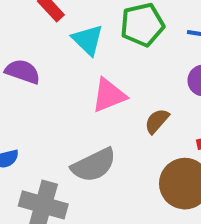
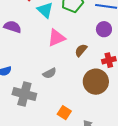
gray semicircle: (94, 165) -> (50, 73), size x0.6

